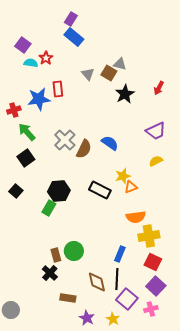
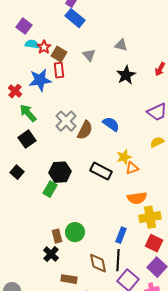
red star: (46, 58) -> (44, 47), moved
brown square: (109, 73) -> (59, 54), moved
red cross: (14, 110) -> (15, 91), turned -32

